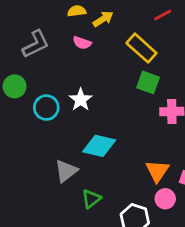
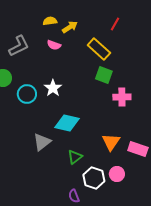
red line: (163, 15) -> (115, 24), turned -32
green triangle: (91, 199) -> (75, 157), moved
pink circle: (165, 199) -> (117, 174), moved

